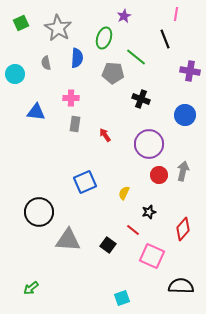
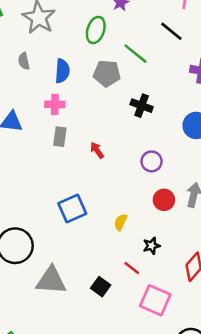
black line: (165, 39) -> (171, 31), turned -30
blue semicircle: (77, 58) -> (62, 71), moved
purple circle: (149, 144) -> (152, 161), size x0.6

